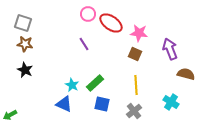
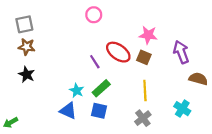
gray square: (23, 23) -> (24, 24), turned -30
red ellipse: (111, 23) -> (118, 52), moved
purple line: (84, 44) -> (95, 62), moved
blue square: (102, 104) -> (99, 111), moved

